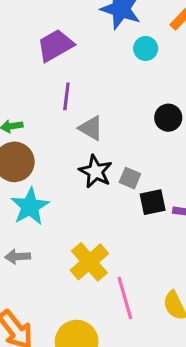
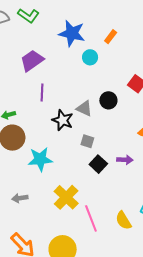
gray triangle: (91, 128) -> (84, 108), moved
black star: (96, 171) -> (63, 120), moved
black square: (153, 202) -> (98, 164), moved, turned -30
cyan star: (30, 206) -> (40, 159), moved, turned 30

